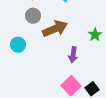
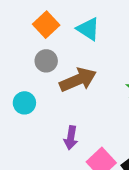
purple arrow: (73, 55) -> (71, 138), moved

